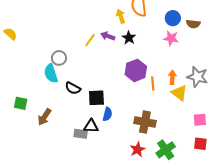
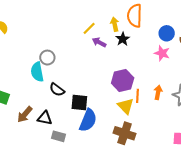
black star: (129, 38) -> (123, 39), moved
yellow line: (90, 40) -> (89, 28), moved
yellow triangle: (179, 93) -> (126, 106), moved
blue semicircle: (107, 114) -> (88, 120), size x1.6
black triangle: (91, 126) -> (45, 118), moved

